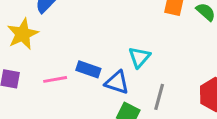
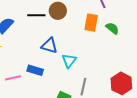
blue triangle: (117, 82) -> (49, 46), moved

